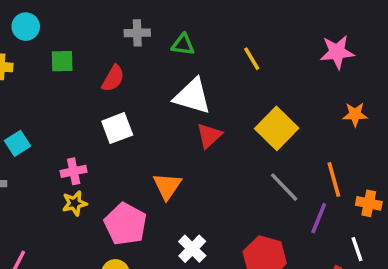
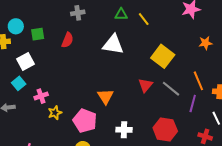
cyan circle: (26, 27) -> (16, 26), moved
green triangle: (183, 45) -> (121, 14), moved
white square: (117, 128) -> (25, 61), moved
red triangle: (209, 136) -> (146, 85), moved
pink cross: (74, 171) -> (41, 96), moved
white cross: (192, 249) -> (124, 130), turned -35

